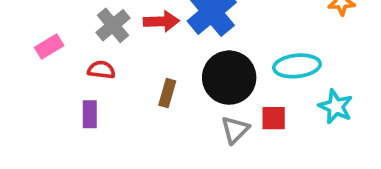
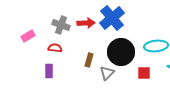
gray cross: (113, 25) -> (61, 25), turned -30
gray triangle: (235, 130) -> (107, 73), moved

